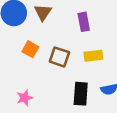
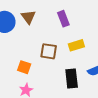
orange square: (30, 49) -> (24, 67), moved

